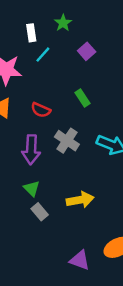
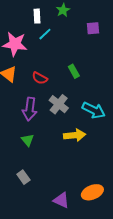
purple square: (87, 51) -> (93, 28), moved, turned 32
yellow arrow: (80, 200) -> (75, 135), moved
gray rectangle: (40, 212) -> (23, 177), moved

